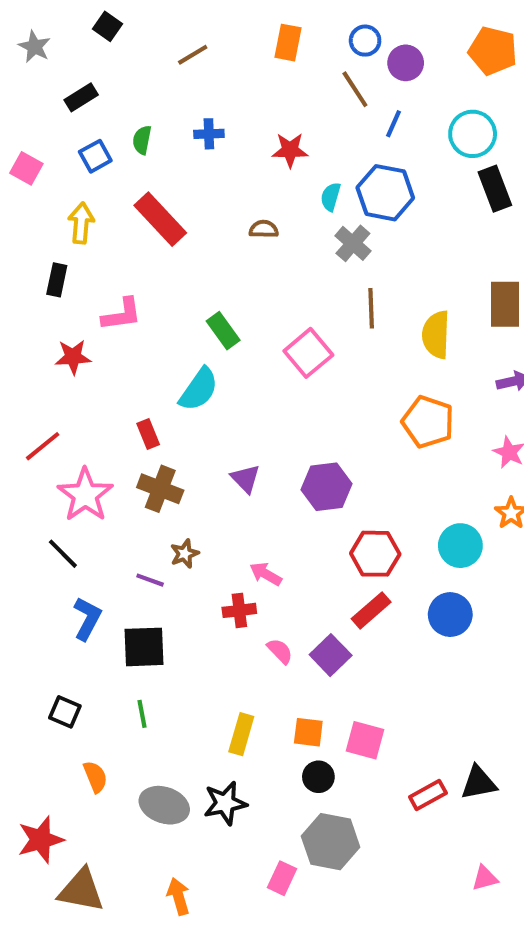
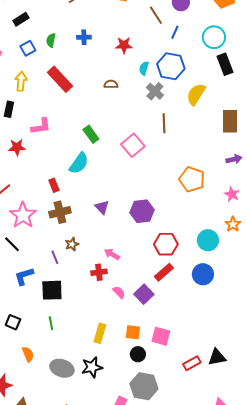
yellow semicircle: (436, 335) -> (196, 94), moved, turned 30
brown cross: (160, 489) -> (60, 212), turned -35
purple line: (150, 580) -> (55, 257), turned 48
blue L-shape: (87, 619) -> (24, 276), turned -135

